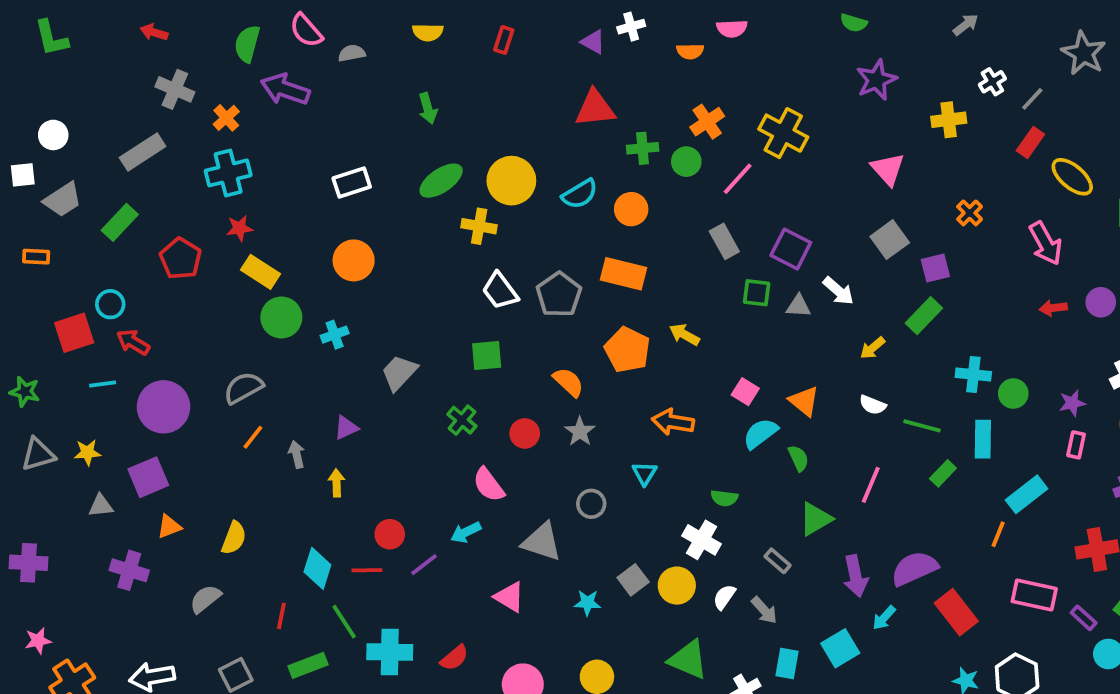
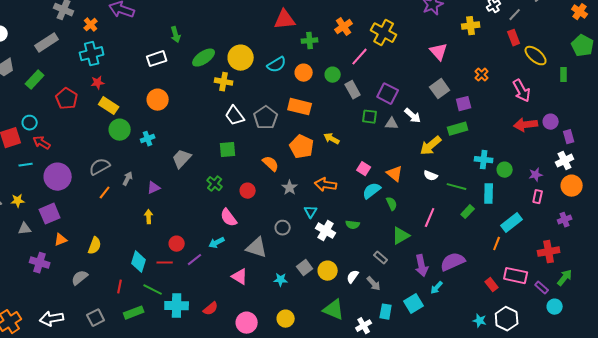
green arrow: (428, 108) -> (176, 35), moved
red rectangle: (1030, 143) -> (514, 38), turned -56
green circle: (686, 162) -> (333, 75), moved
red arrow: (1053, 308) -> (526, 125), size x1.6
green rectangle: (924, 316) -> (458, 129), turned 30
yellow arrow: (873, 348) -> (431, 146), size x1.6
gray star: (580, 432) -> (290, 188), moved
gray arrow: (297, 454) -> (128, 179), moved, turned 40
white cross: (701, 540) -> (326, 231), moved
red rectangle: (956, 612) -> (492, 285), moved, size x0.6
green line: (344, 622) -> (153, 290), turned -30

